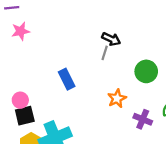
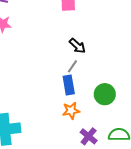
black arrow: (111, 39) -> (77, 46), moved
blue rectangle: (67, 79) -> (69, 85), moved

